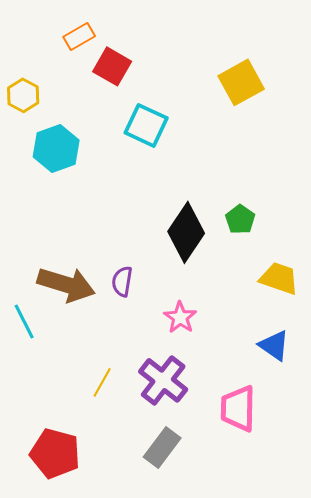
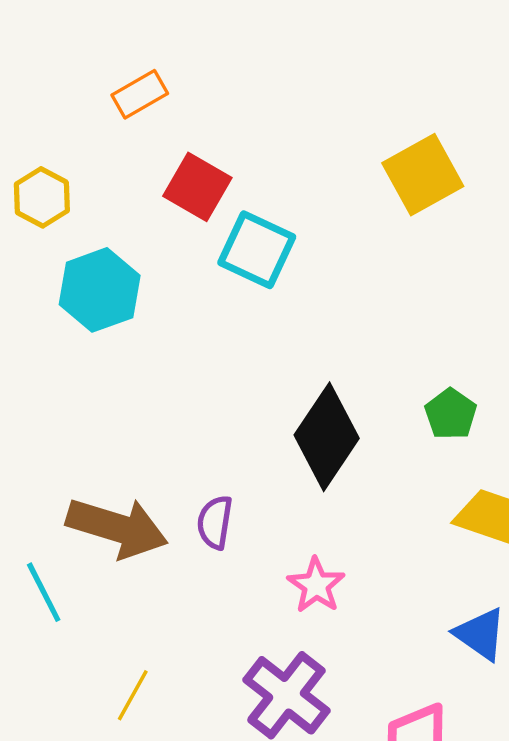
red square: (112, 66) -> (197, 187), moved
green pentagon: (240, 219) -> (451, 414), moved
yellow line: (102, 382) -> (133, 695), moved

